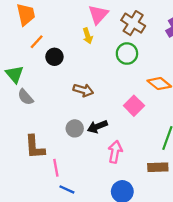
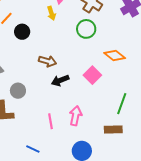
black arrow: (97, 127) -> (60, 80), moved
gray circle: (75, 128) -> (18, 91), moved
pink line: (56, 168) -> (50, 121), moved

